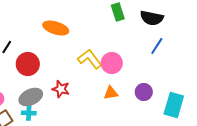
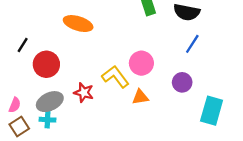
yellow L-shape: (90, 59) -> (115, 77), moved
purple circle: (144, 92) -> (182, 82), moved

